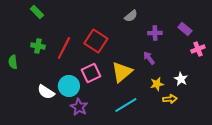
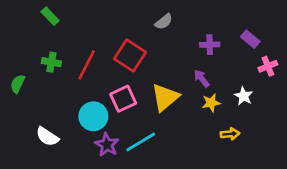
gray semicircle: (131, 16) -> (164, 22), moved
green semicircle: (13, 62) -> (18, 84), turned 32
white star: (181, 79) -> (244, 96), moved
yellow star: (157, 84) -> (211, 103), moved
white semicircle: (46, 92) -> (47, 137), moved
cyan line: (126, 105) -> (141, 142), moved

